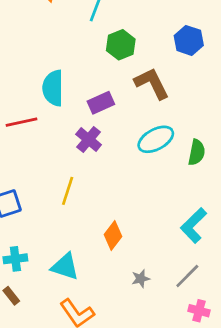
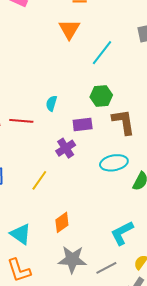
green hexagon: (121, 45) -> (101, 96), moved
cyan semicircle: (53, 88) -> (51, 103), size x0.6
gray star: (141, 279) -> (72, 260), size x2.0

